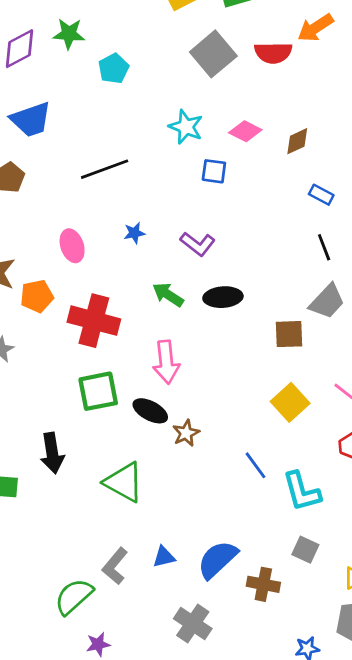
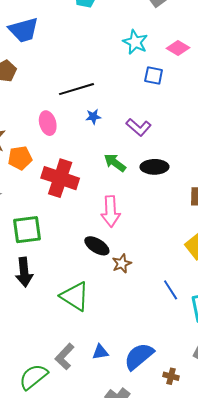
black line: (105, 169) -> (77, 89), moved
green square: (98, 391) -> (27, 230), moved
brown cross: (263, 584) -> (171, 376), size x0.7

